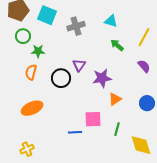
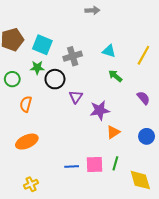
green circle: (23, 36) -> (12, 79), moved
yellow line: (144, 37) -> (143, 55), moved
green star: (38, 51) -> (37, 68), moved
black circle: (61, 78) -> (55, 79), moved
pink square: (93, 119) -> (94, 164), moved
yellow cross: (27, 149) -> (31, 184), moved

